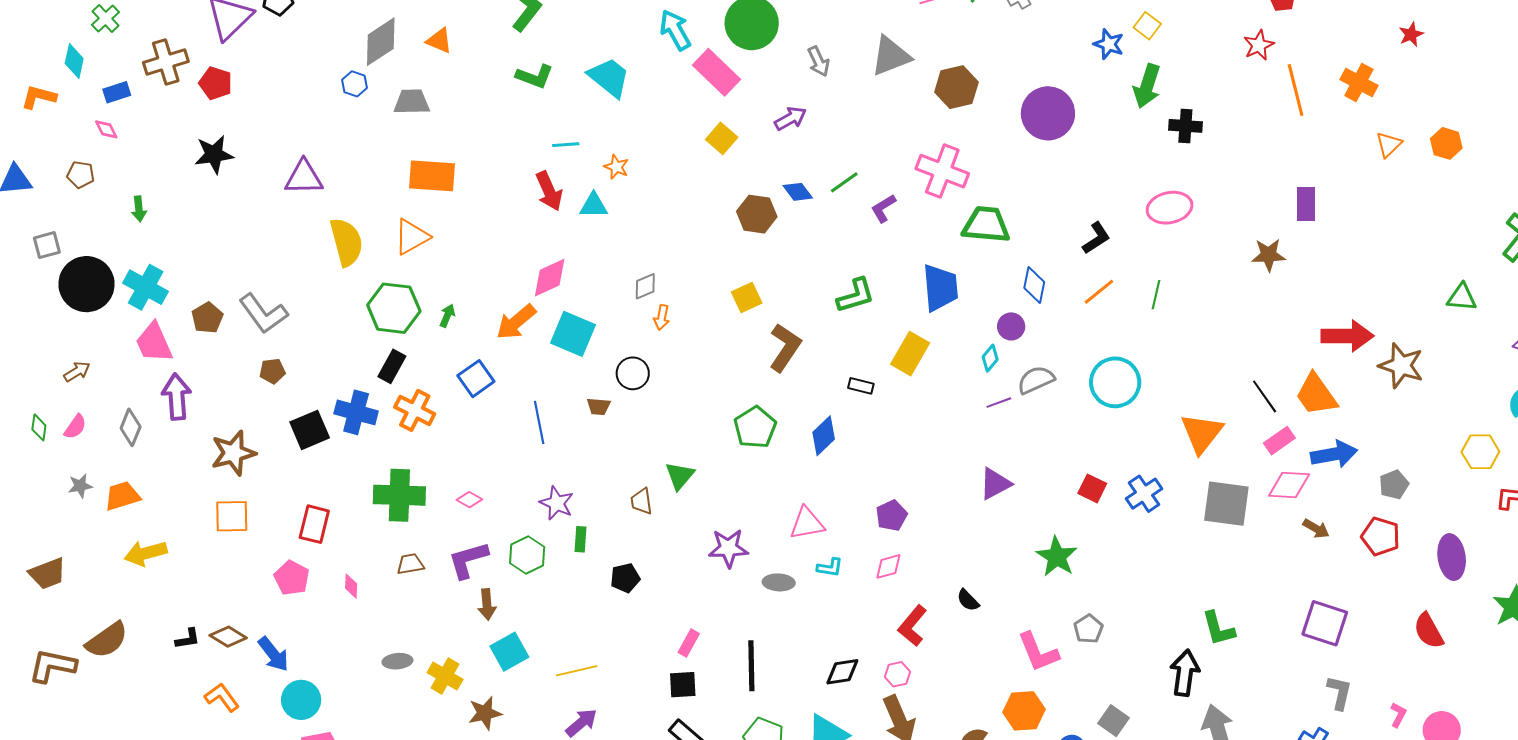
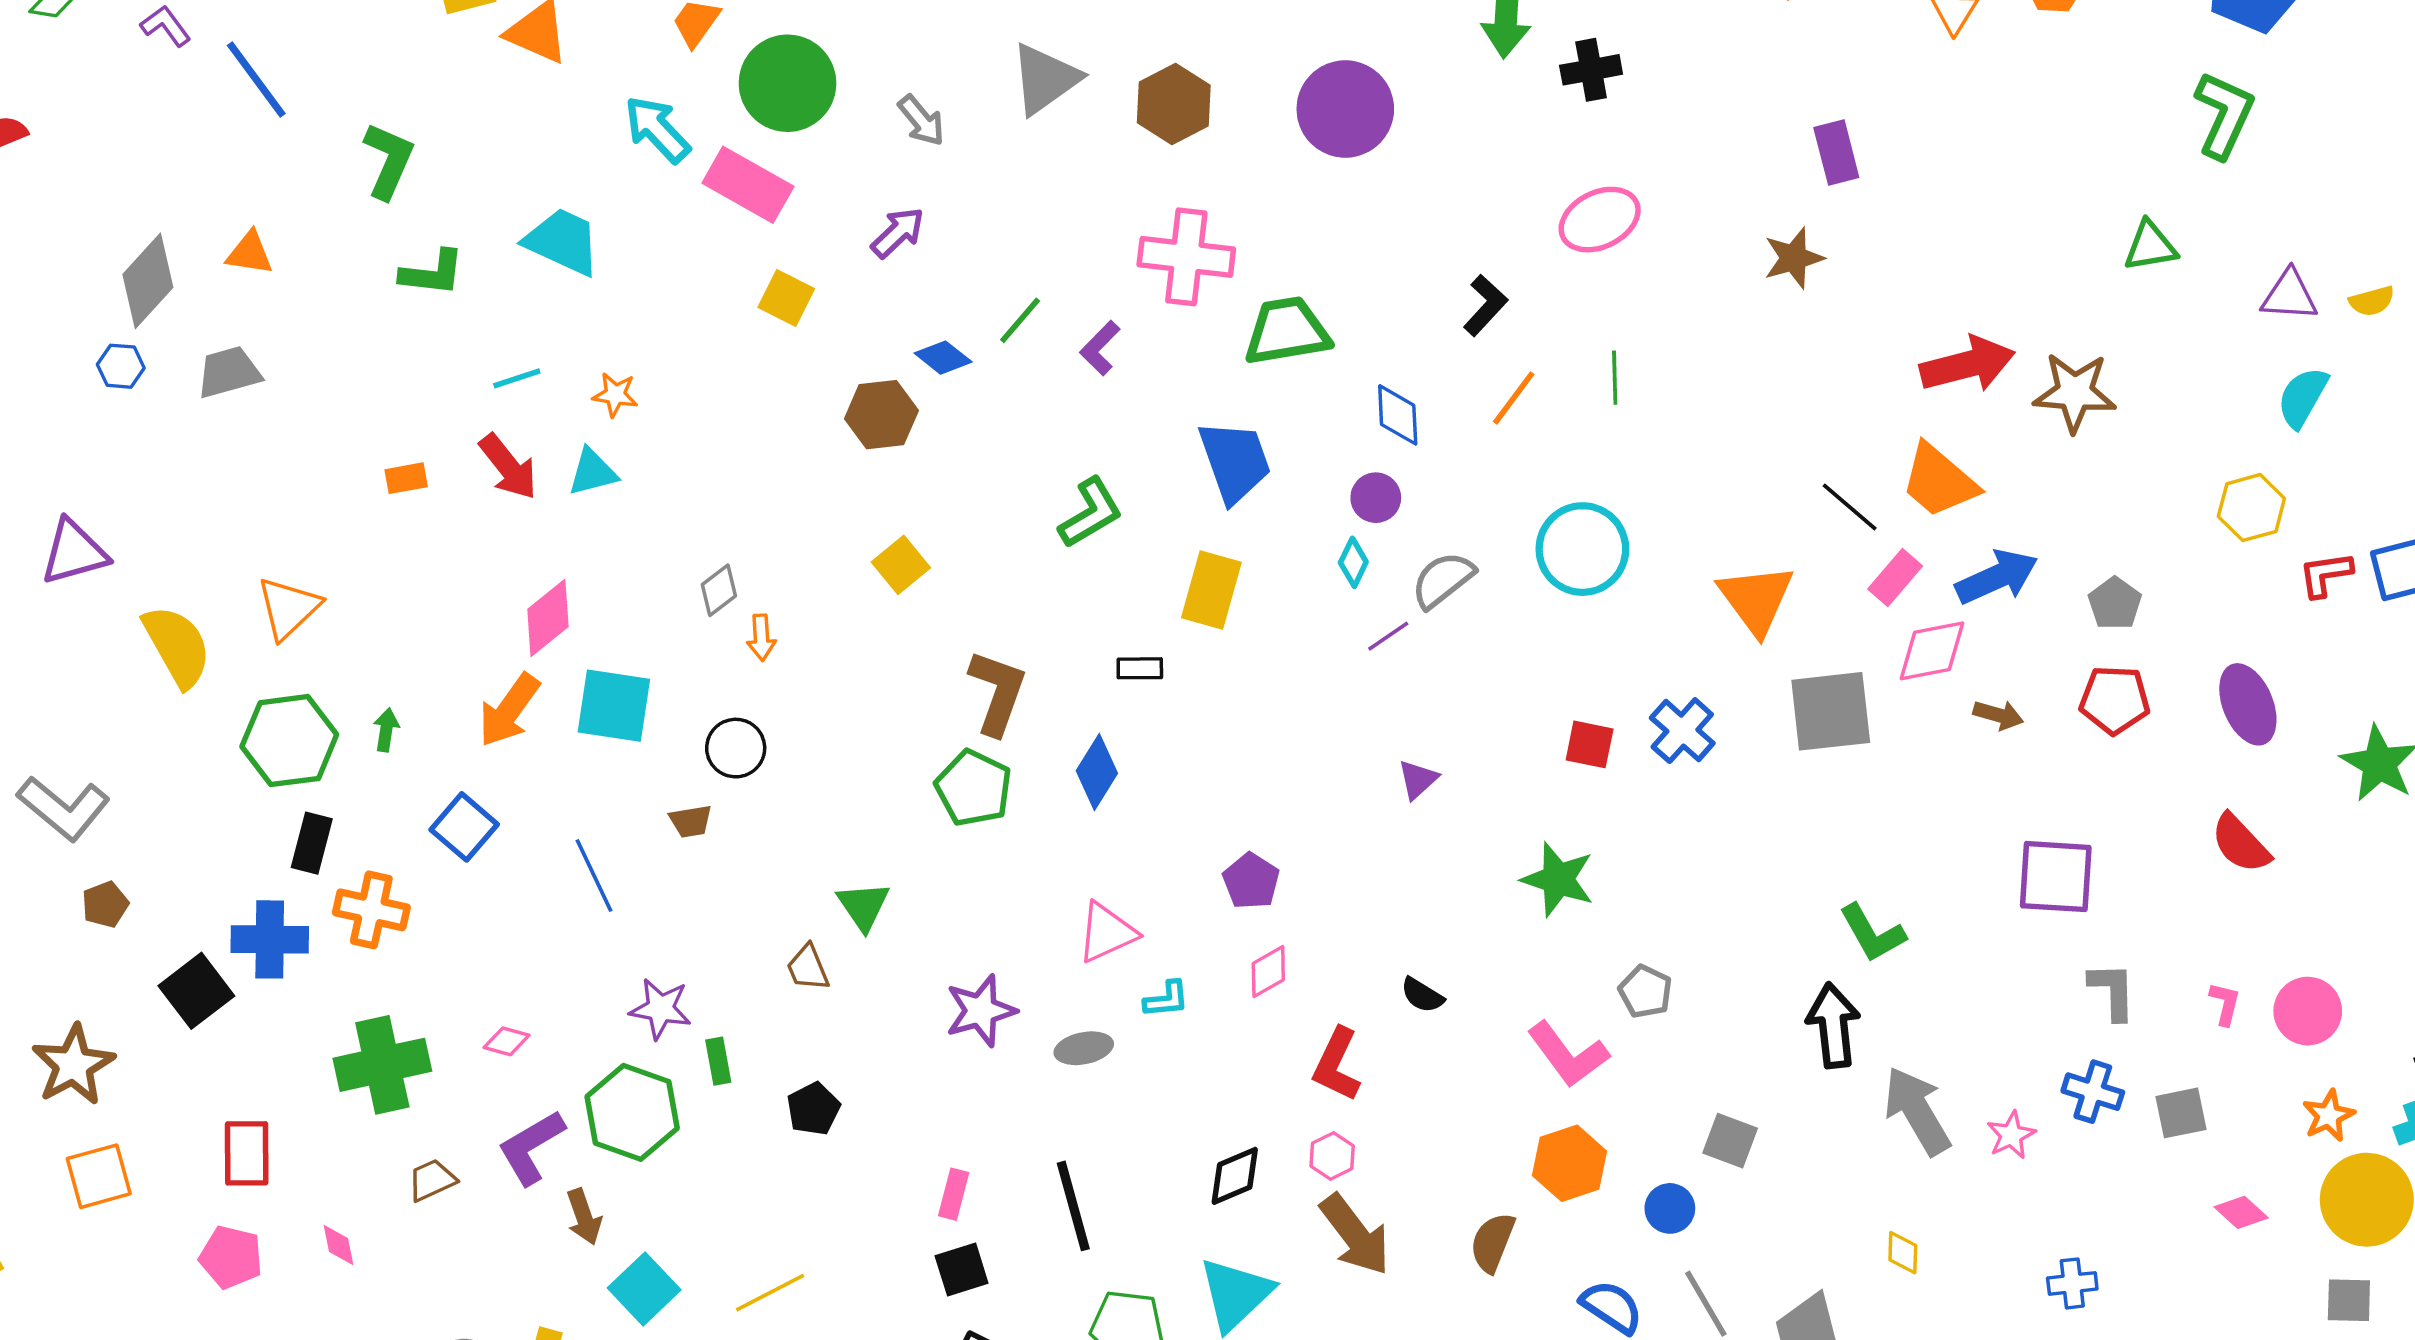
orange rectangle: (432, 176) -> (406, 478), moved, size x0.5
brown L-shape: (785, 347) -> (997, 692), moved
purple triangle: (995, 484) -> (1418, 779), size x0.7
green hexagon: (527, 555) -> (632, 1112), size x1.4

